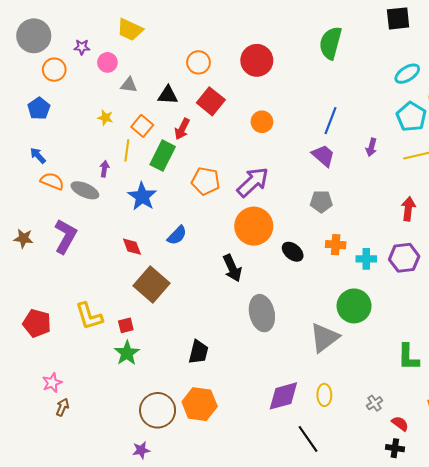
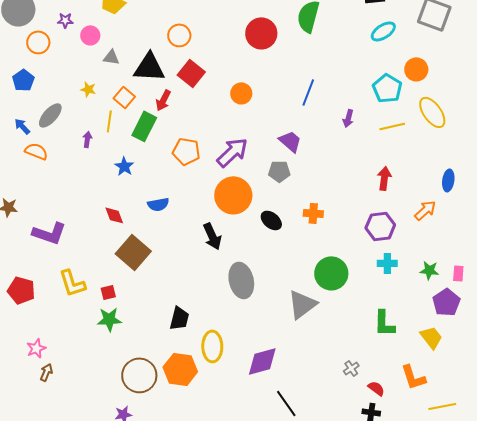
red circle: (257, 60) -> (261, 33), moved
cyan ellipse: (407, 74) -> (383, 31), moved
black triangle: (168, 95) -> (149, 67), size x1.6
purple trapezoid: (323, 156) -> (290, 141), moved
gray ellipse: (85, 190) -> (50, 115), moved, turned -72
blue star: (142, 196) -> (124, 166), size x0.7
gray pentagon: (321, 202) -> (279, 171), moved
blue semicircle: (177, 235) -> (158, 204), turned 35
purple L-shape: (65, 236) -> (49, 233), moved, turned 80
cyan cross: (366, 259) -> (387, 263), moved
green star: (127, 353) -> (109, 319), turned 30
yellow ellipse: (324, 395) -> (212, 346), moved, size x1.4

